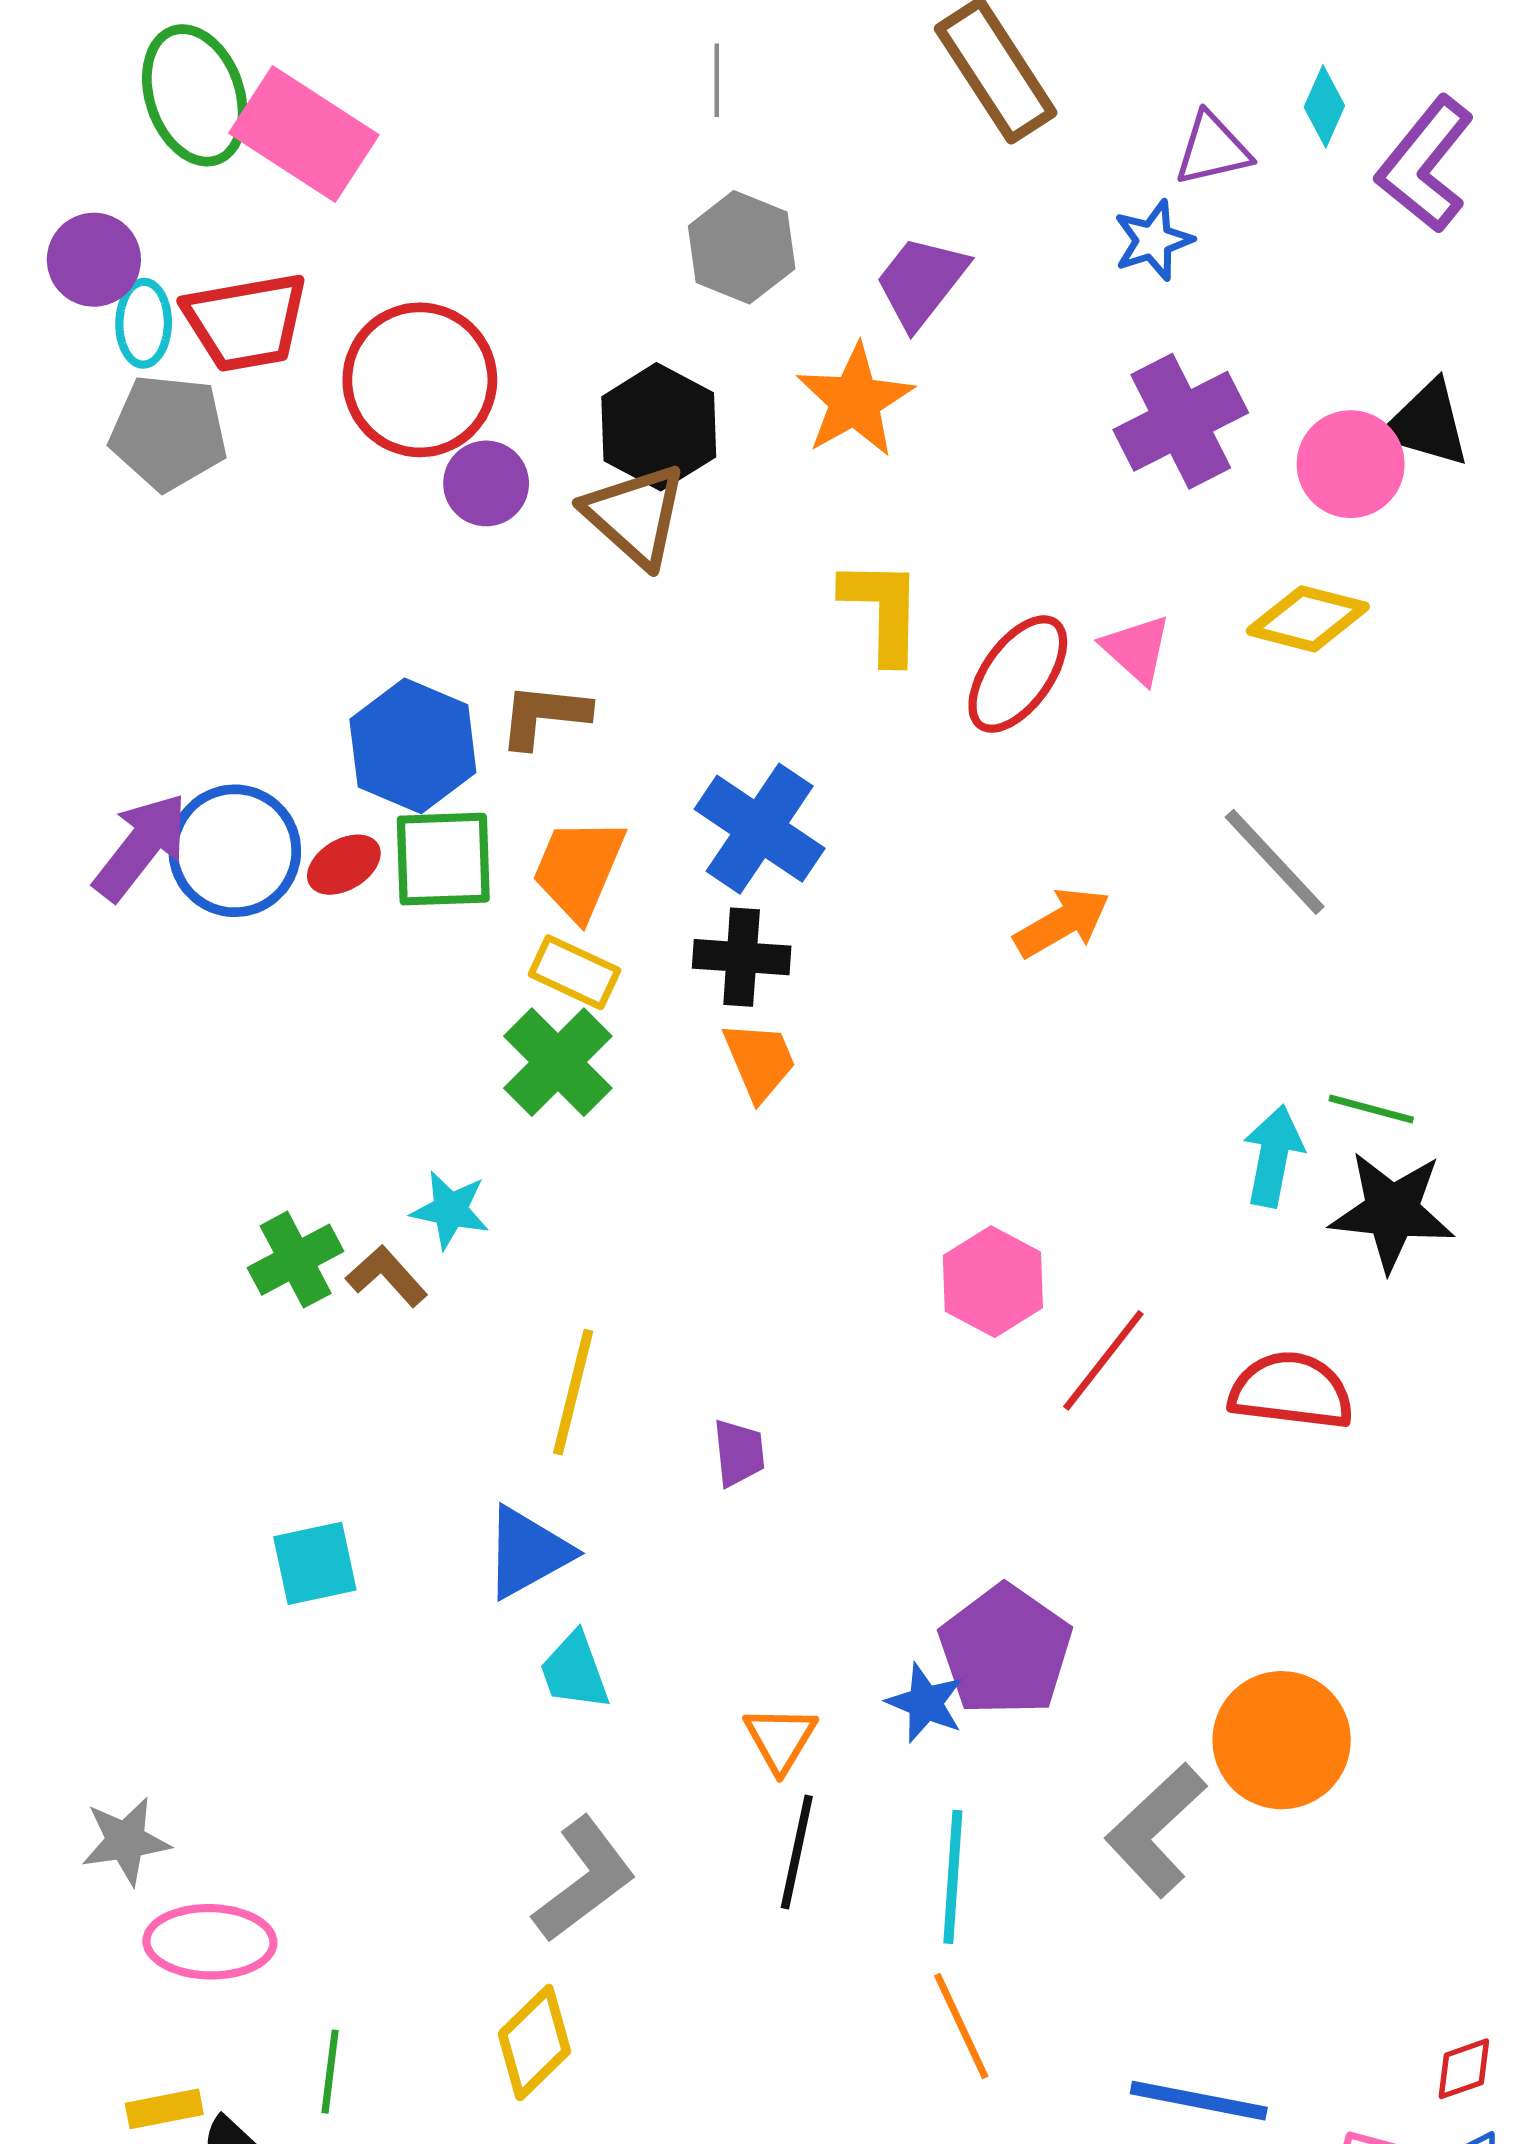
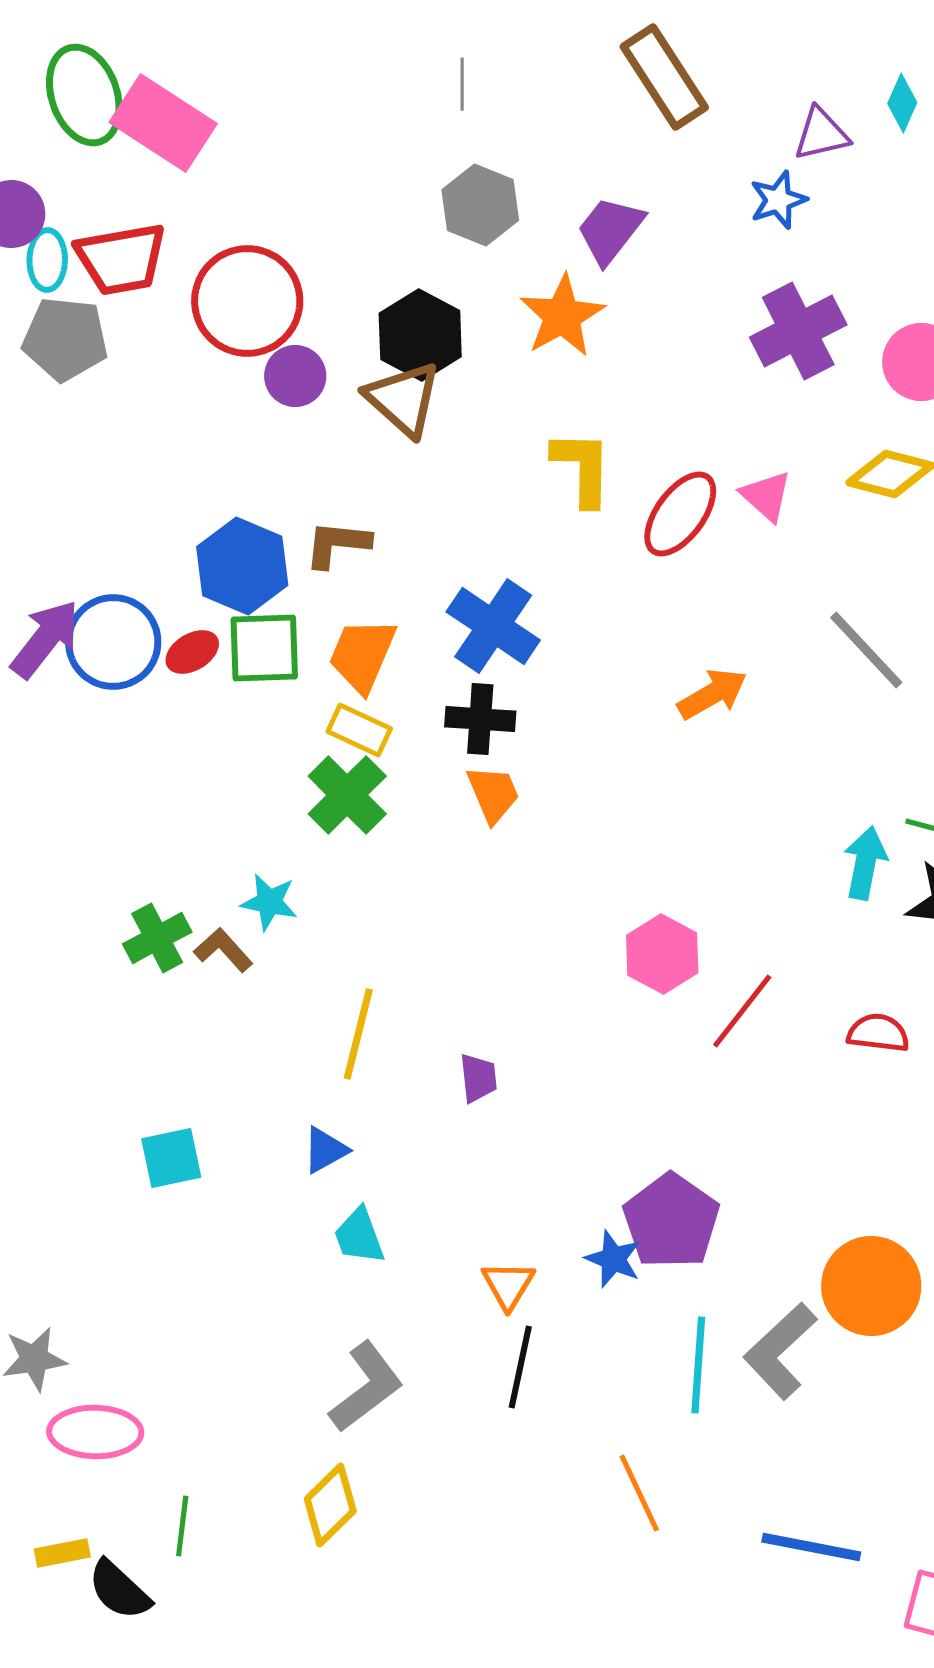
red semicircle: (1291, 1391) -> (878, 1033), size x0.7
blue triangle: (528, 1552) -> (325, 1150), size x0.7
cyan line: (953, 1877) -> (698, 1365), moved

